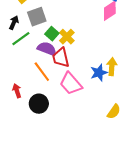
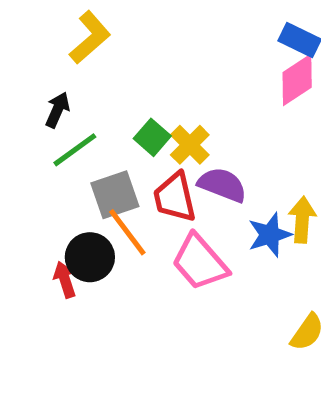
gray square: (37, 17) -> (115, 195), moved
purple semicircle: (47, 49) -> (222, 185), moved
black circle: (39, 104) -> (90, 257), moved

